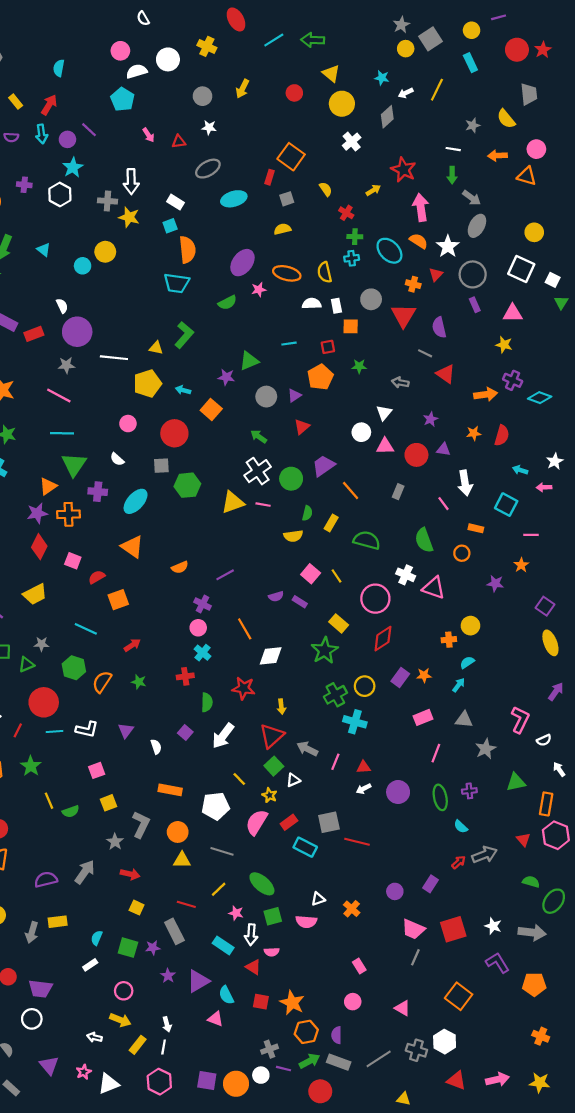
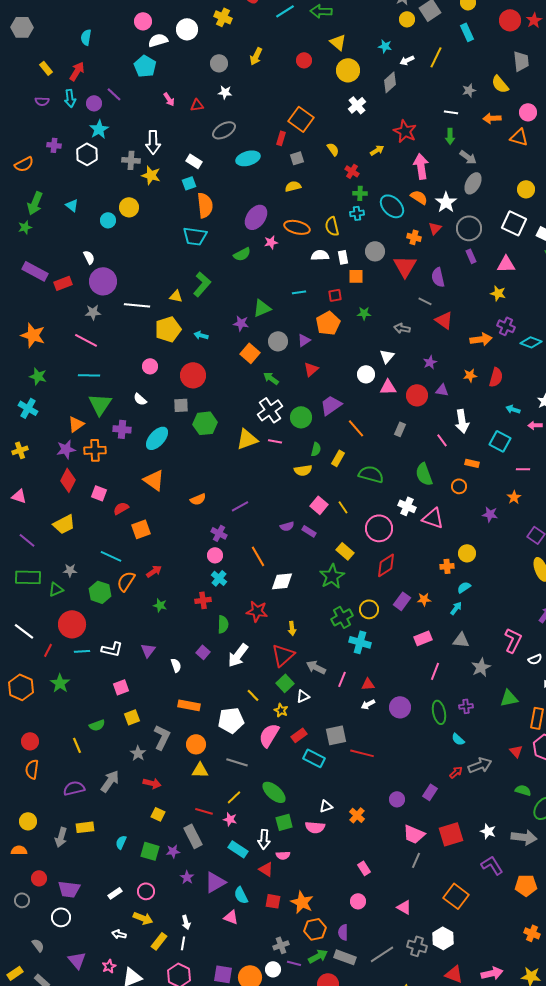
orange square: (211, 410) -> (250, 353), moved
orange semicircle: (102, 682) -> (126, 581), moved
yellow line: (49, 801) -> (77, 745), moved
pink star: (236, 913) -> (230, 819), moved
white rectangle: (90, 965) -> (115, 893), moved

